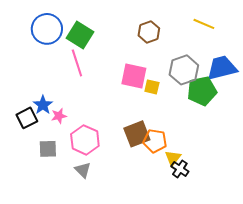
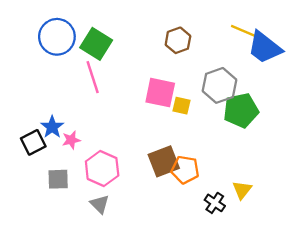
blue trapezoid: (222, 68) -> (265, 47), moved, turned -128
yellow triangle: (173, 158) -> (242, 190), moved

